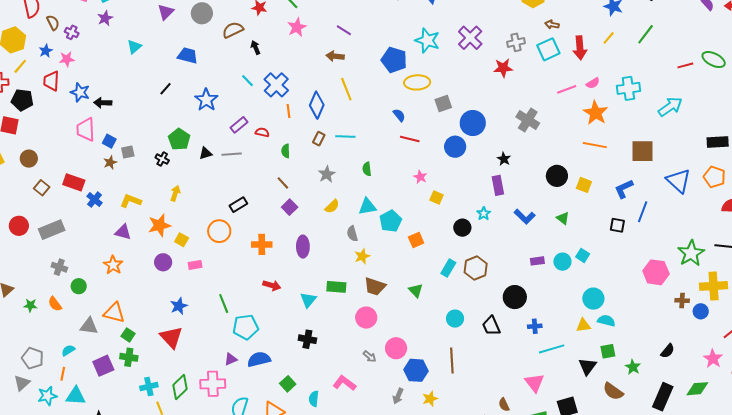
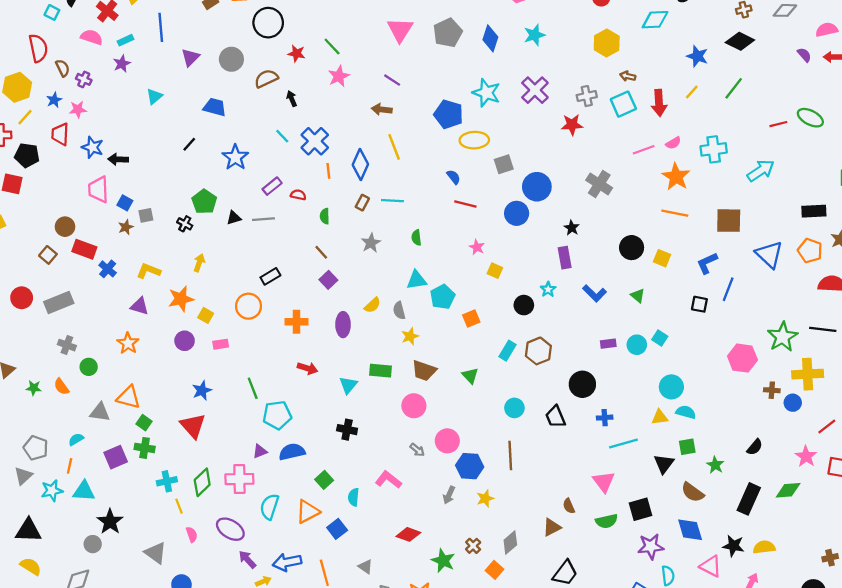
brown circle: (29, 159) -> (65, 227), moved
yellow semicircle: (332, 206) -> (372, 305), moved

